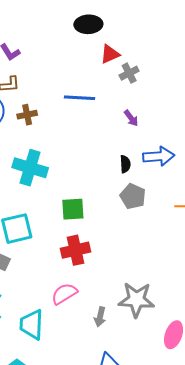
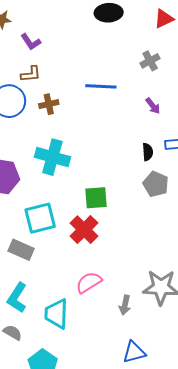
red triangle: (110, 54) -> (164, 19), moved
red cross: (75, 250) -> (84, 230), moved, turned -32

